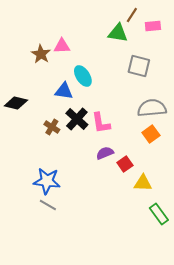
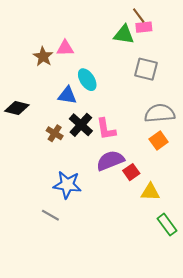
brown line: (132, 15) -> (139, 16), turned -70
pink rectangle: (153, 26) -> (144, 27), moved
purple semicircle: (105, 153) -> (110, 161), size x1.5
blue star: (47, 181) -> (67, 185), moved

